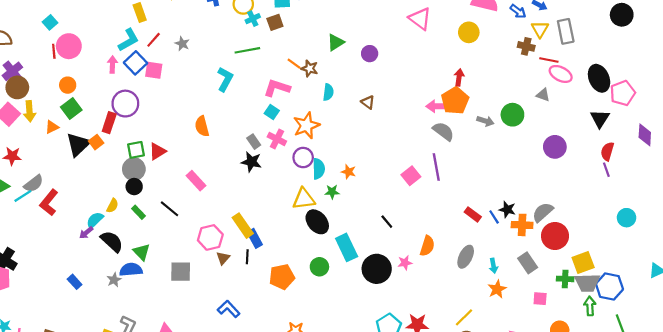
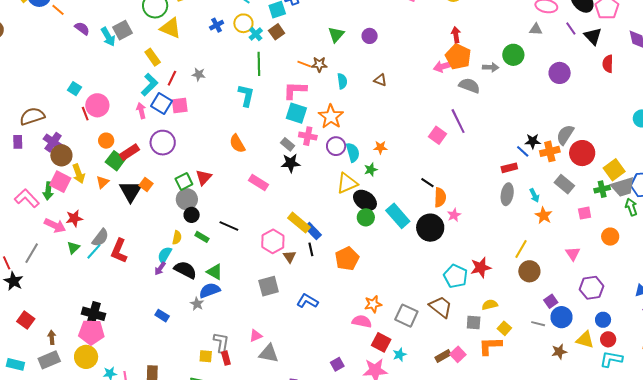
green line: (247, 50) -> (259, 64), turned -65
cyan square: (272, 112) -> (296, 113), size x1.5
red rectangle: (109, 123) -> (130, 152), moved, turned 54
gray semicircle: (443, 131) -> (469, 86), moved
purple line: (606, 170) -> (571, 29), moved
pink rectangle: (196, 181) -> (258, 183), moved
red rectangle: (473, 214) -> (509, 168), moved, turned -35
orange semicircle: (427, 246) -> (440, 197), moved
green circle: (319, 267) -> (366, 217), moved
gray square: (181, 272) -> (269, 286), moved

